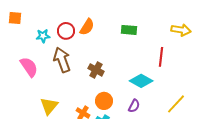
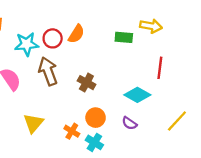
yellow arrow: (181, 30) -> (151, 26), moved
cyan star: (43, 36) -> (27, 44), size x1.5
purple semicircle: (134, 106) -> (129, 123), turned 96

